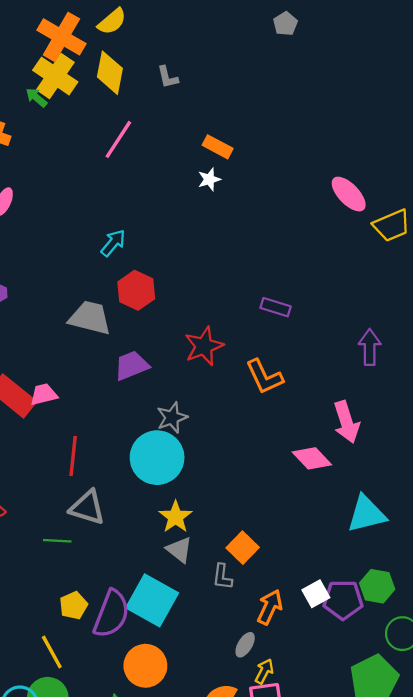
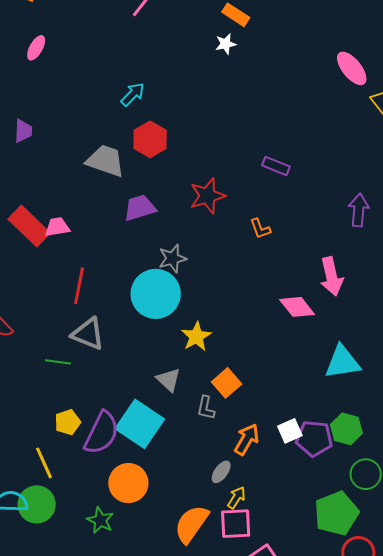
orange L-shape: (264, 377) -> (260, 229), size x0.6
yellow star: (176, 517) -> (196, 336), moved

